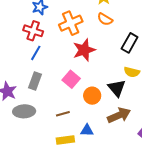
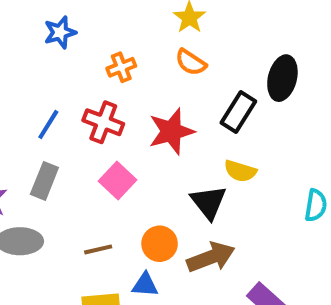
orange cross: (71, 23) -> (121, 67), size x0.6
red cross: (33, 31) -> (103, 122), moved
red star: (84, 50) -> (171, 131), moved
orange circle: (92, 96) -> (160, 244), moved

